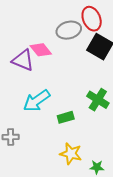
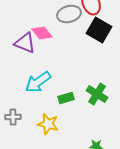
green cross: (98, 100) -> (97, 94), moved
yellow star: (71, 154) -> (48, 124), moved

